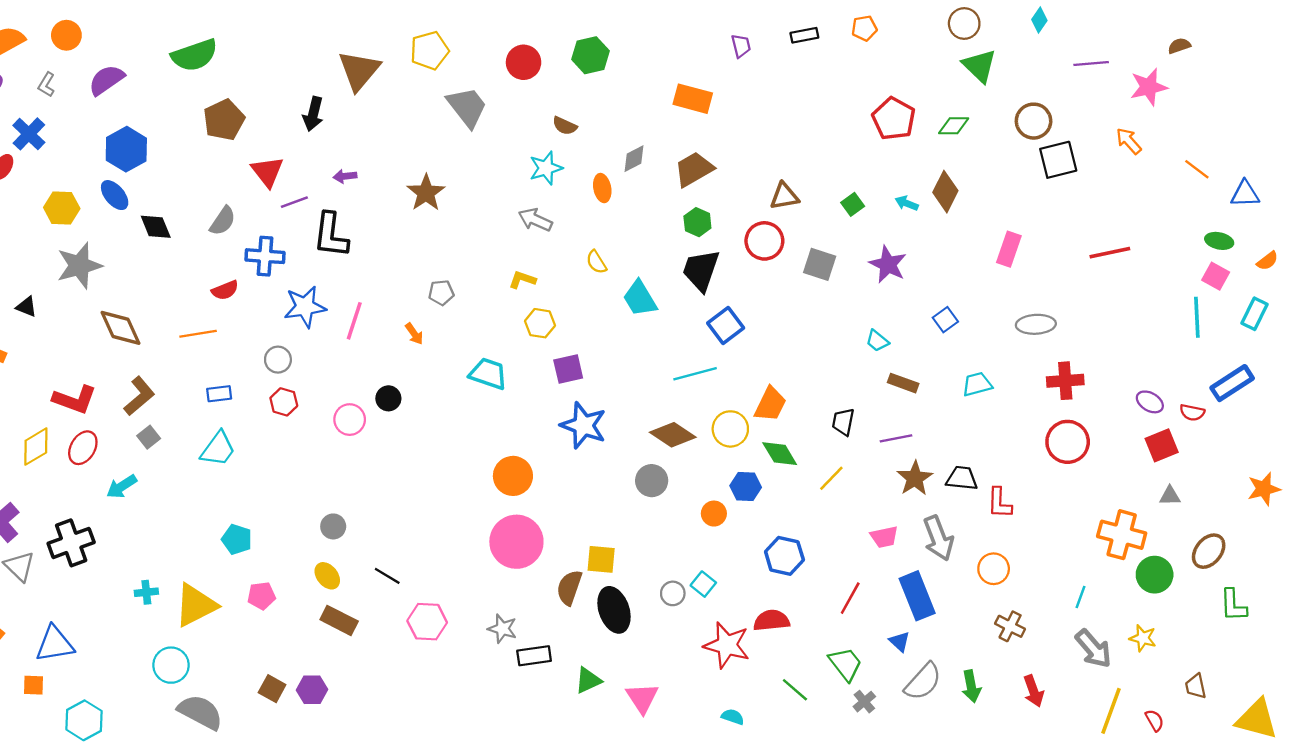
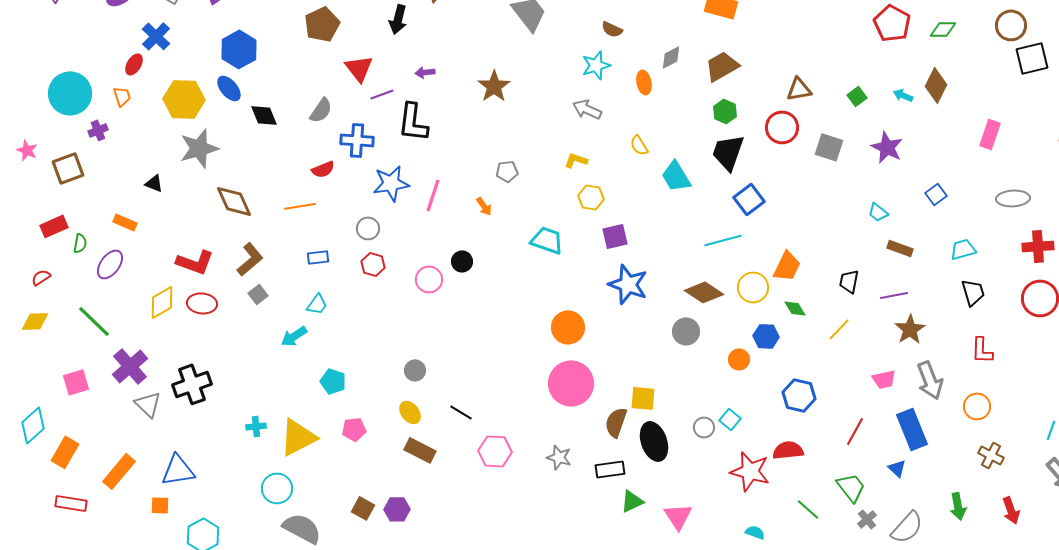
yellow hexagon: (62, 208) -> (184, 99), size x1.4
red ellipse: (83, 448) -> (202, 303), turned 64
cyan trapezoid: (218, 449) -> (317, 304), size x0.7
green diamond: (780, 454) -> (795, 308), size x0.7
black trapezoid: (962, 478) -> (973, 292), moved, turned 68
cyan arrow: (122, 486) -> (294, 336), moved
black rectangle: (534, 656) -> (610, 469), moved
gray semicircle: (923, 682) -> (907, 527), moved

